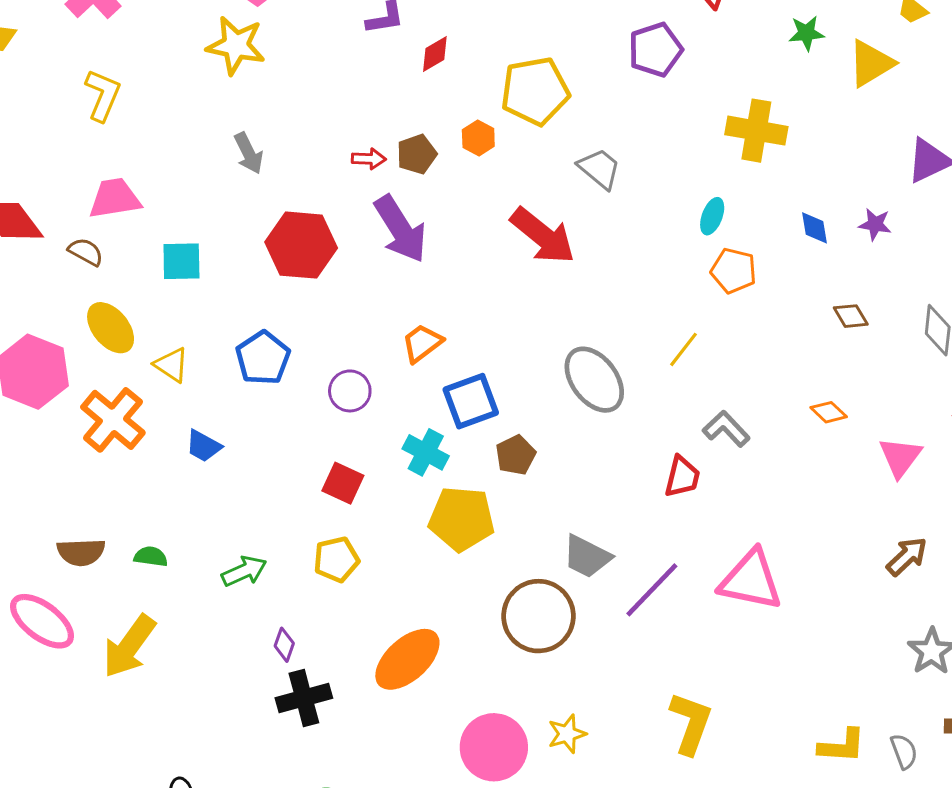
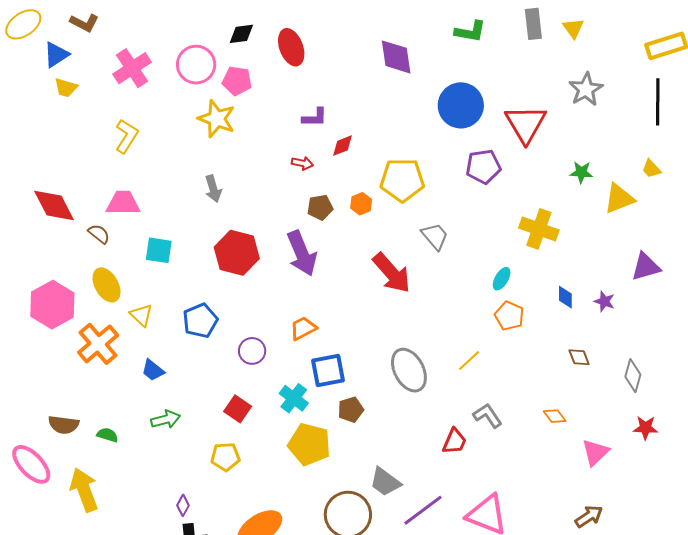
red arrow: (369, 159) -> (302, 163), moved
green arrow: (244, 571) -> (166, 419), moved
yellow arrow: (129, 646) -> (84, 490), turned 114

